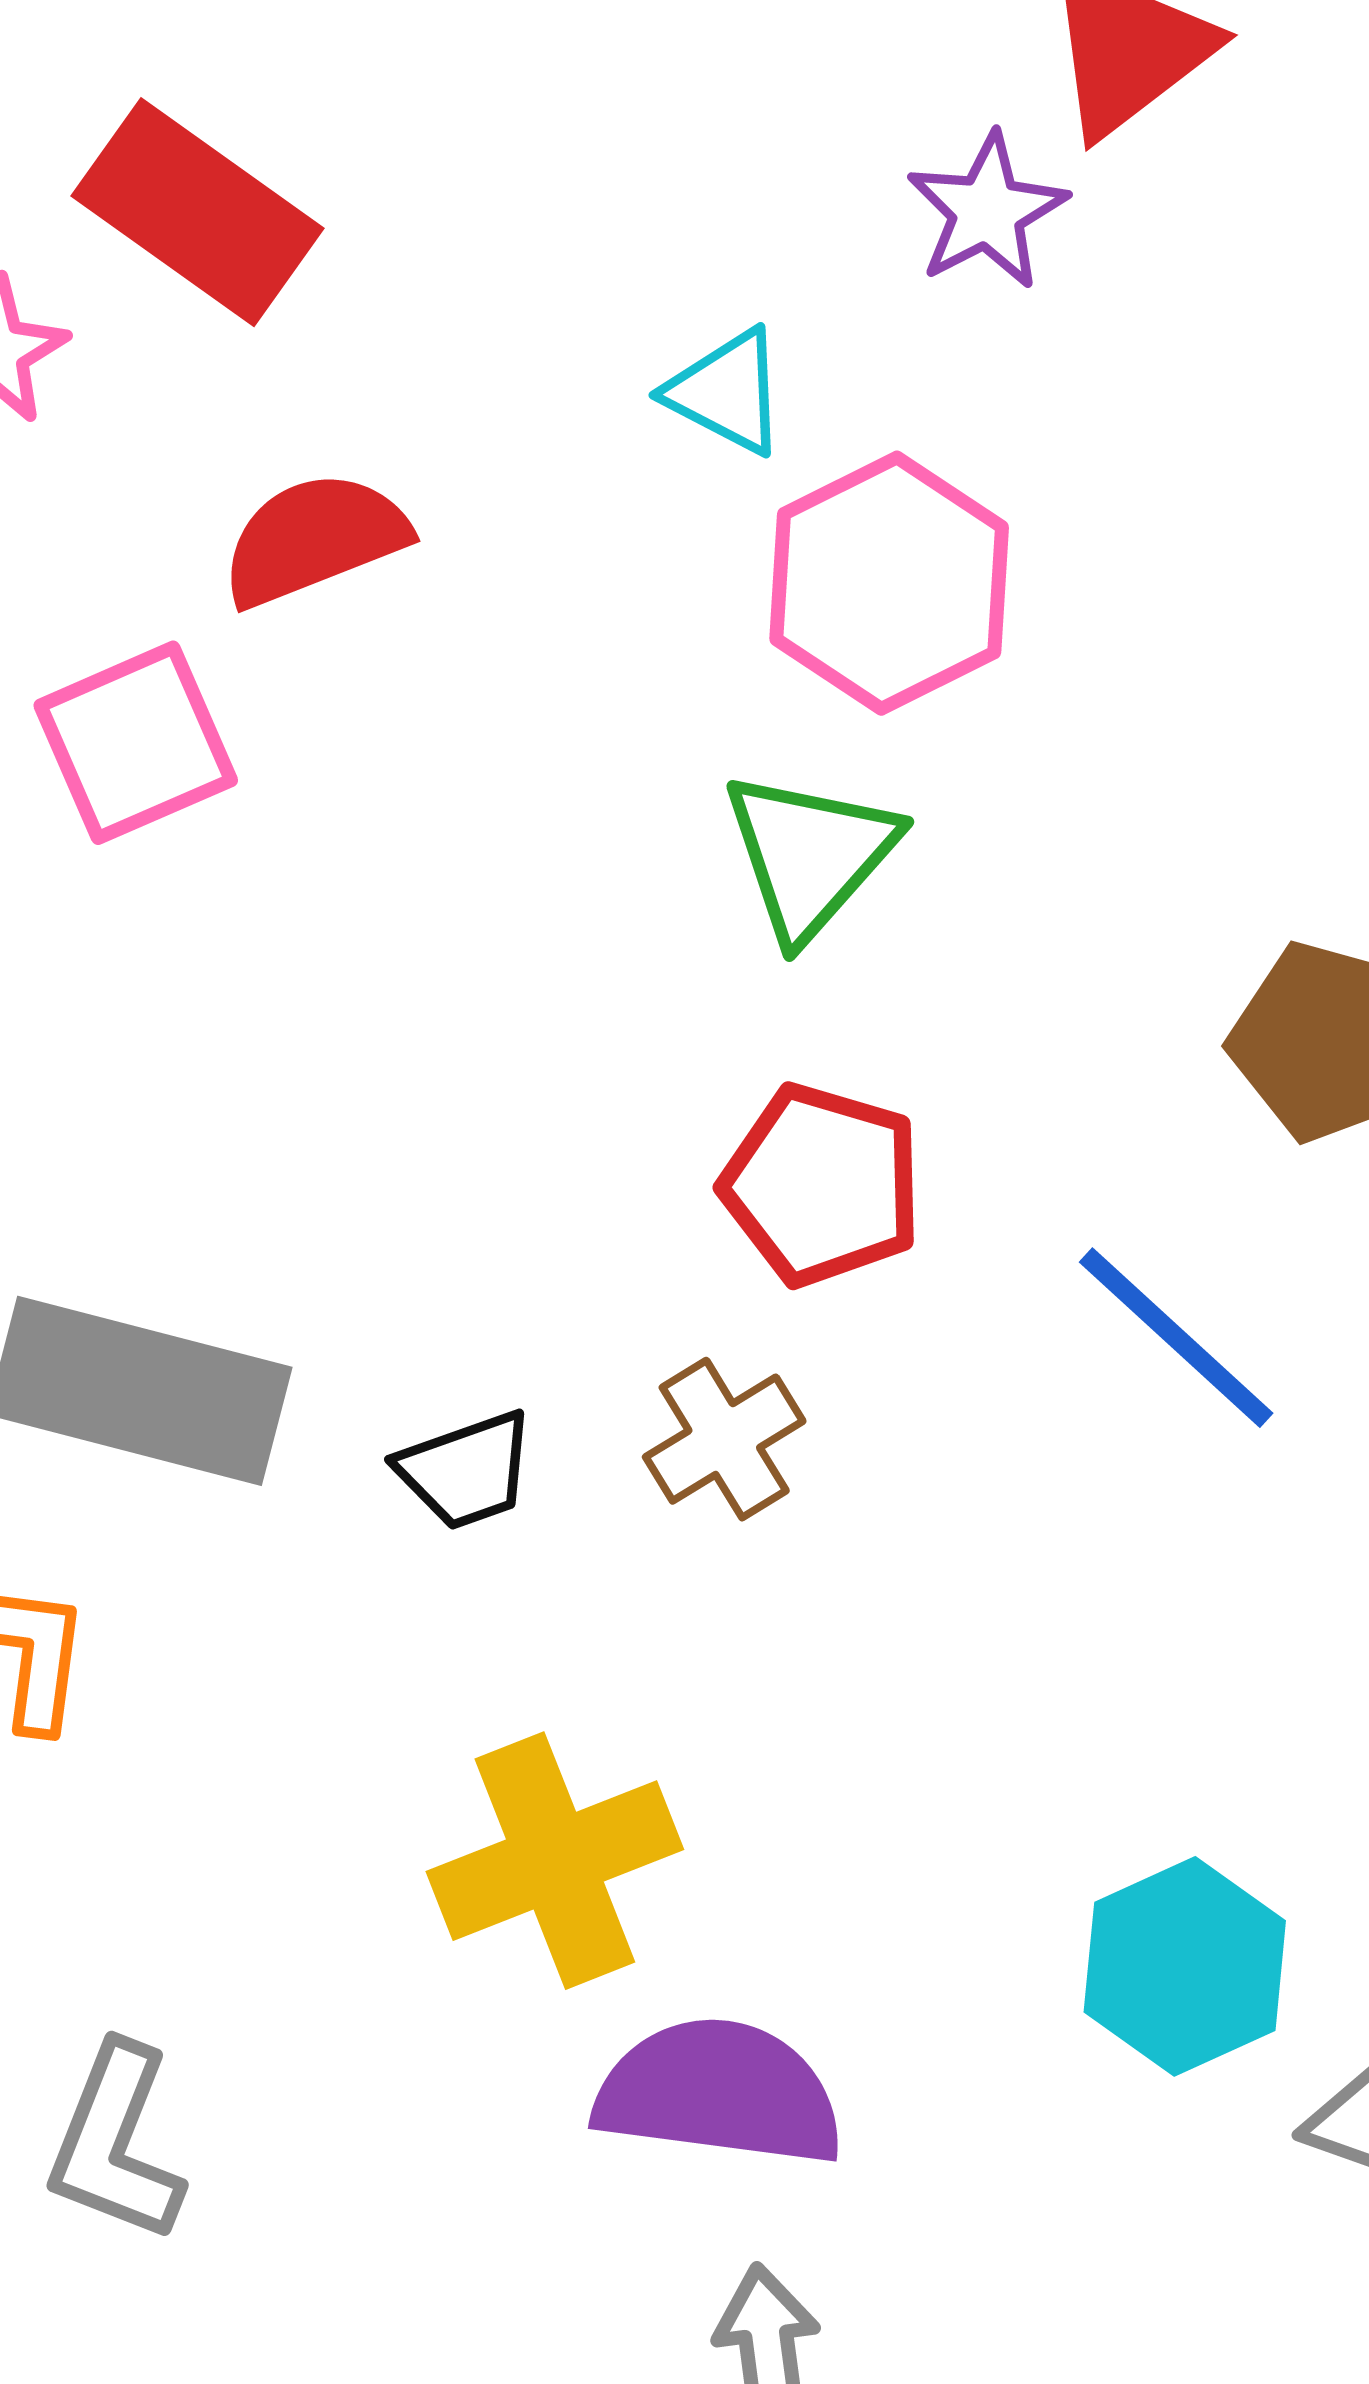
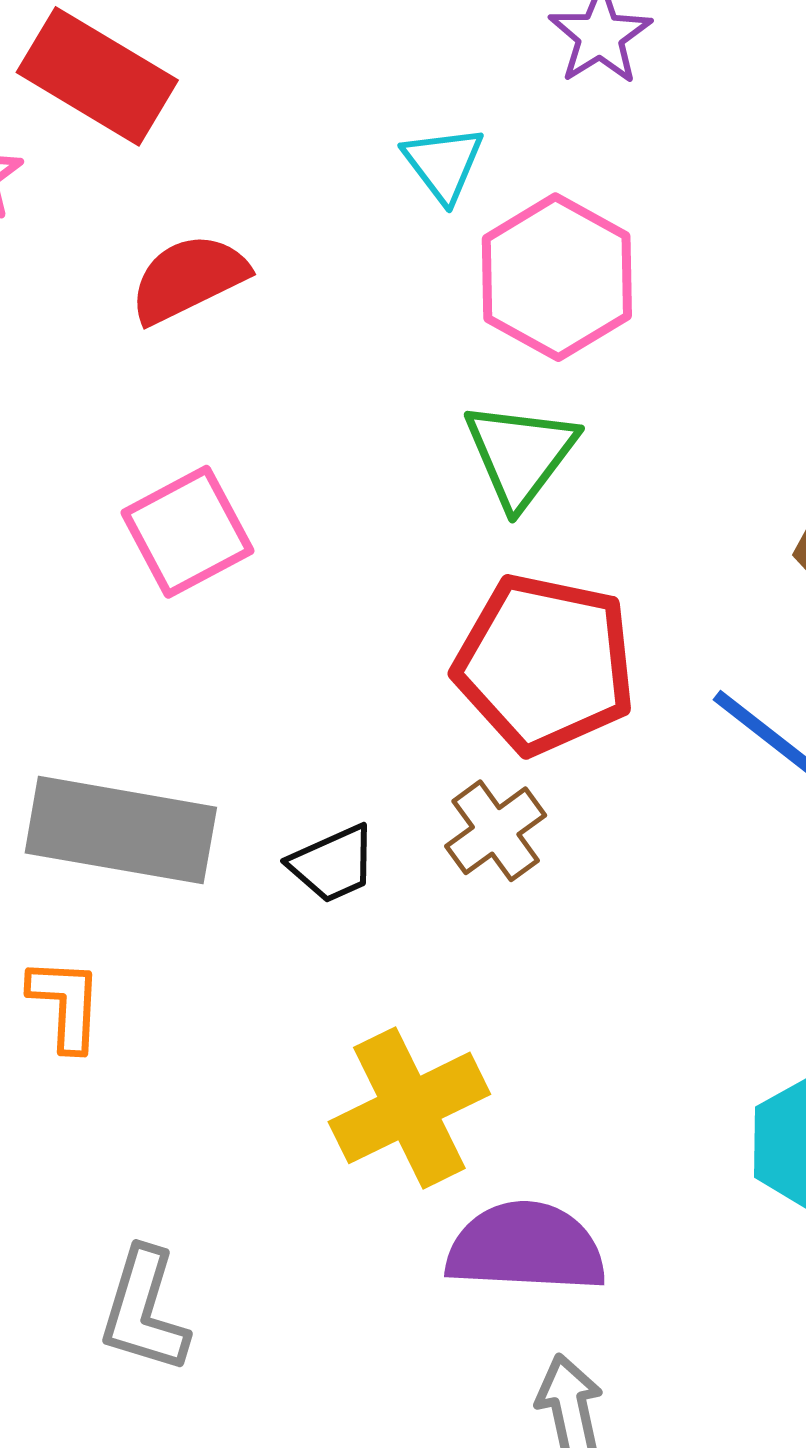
cyan triangle: (727, 392) -> (443, 164), turned 30
pink square: (136, 743) -> (187, 532), moved
red pentagon: (822, 1185) -> (545, 664), size x1.4

